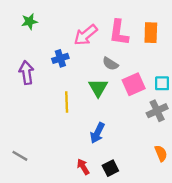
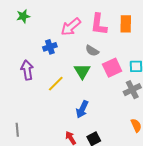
purple arrow: (26, 73) -> (27, 70), moved
yellow line: (67, 102) -> (56, 84), turned 48
gray line: (20, 156) -> (17, 130), turned 56

